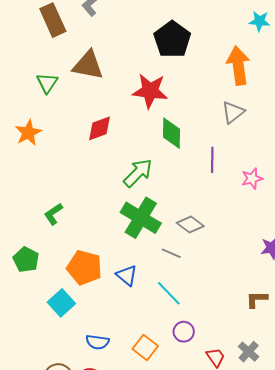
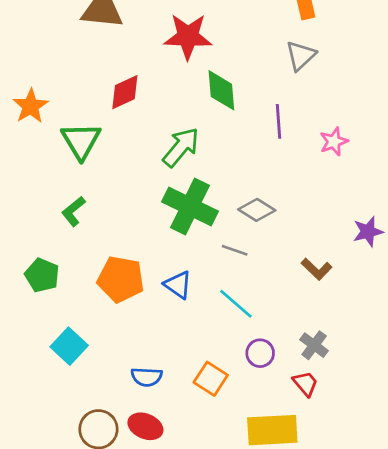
green triangle: (47, 83) -> (81, 141), moved, size x1.4
brown L-shape: (257, 299) -> (317, 269), moved, turned -130
cyan square: (61, 303) -> (69, 346), moved
gray cross: (249, 352) -> (314, 345), moved

